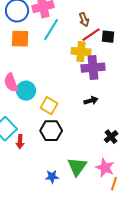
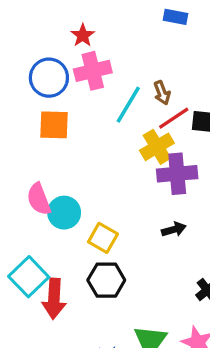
cyan line: (51, 30) -> (128, 105), moved
yellow cross: (81, 52) -> (157, 147), turned -36
red arrow: (20, 142) -> (54, 299), size x1.6

